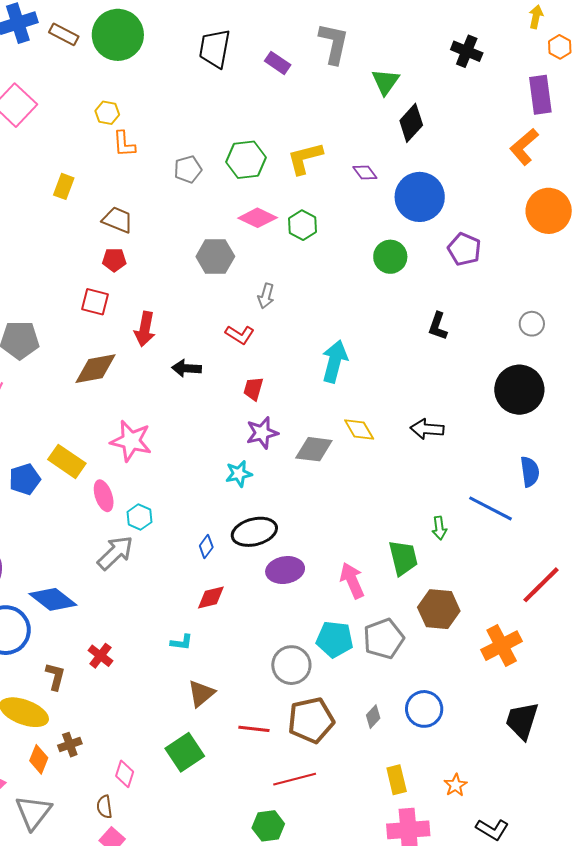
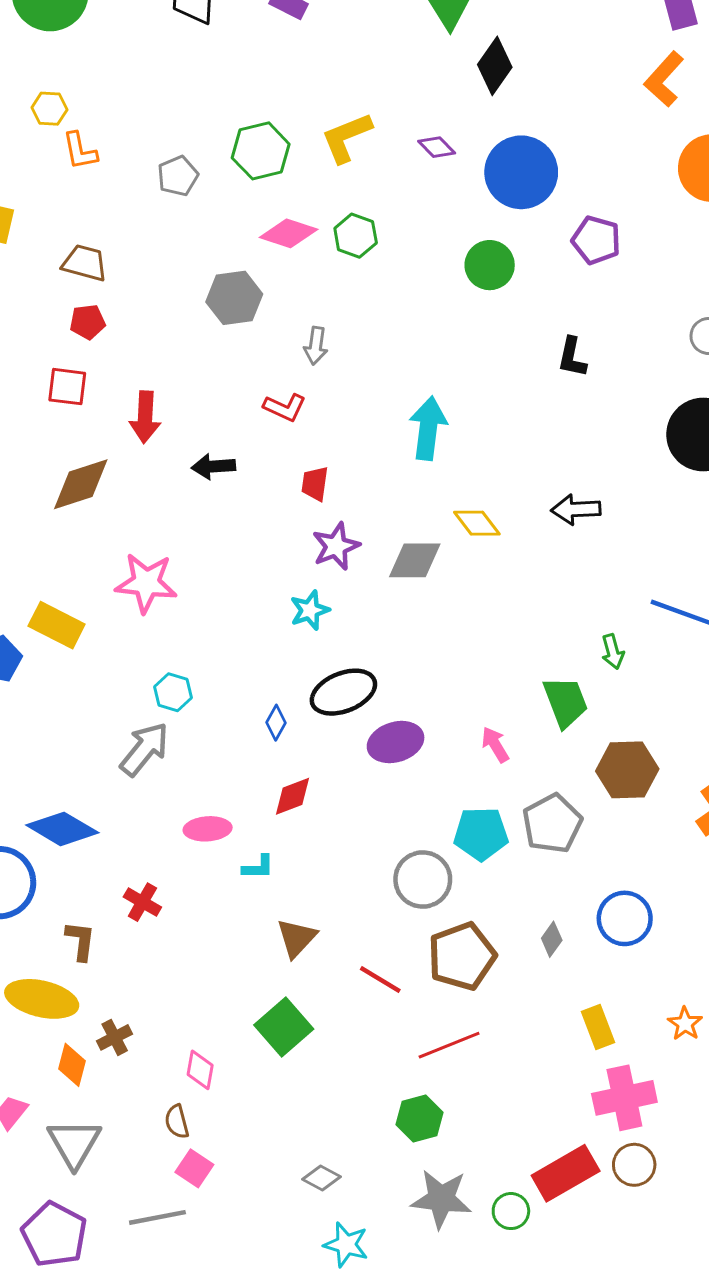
pink ellipse: (104, 496) -> (208, 829), moved, turned -68
pink arrow: (352, 580) -> (495, 745), size x0.7
red line: (254, 729) -> (380, 980), turned 32

